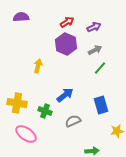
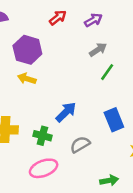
purple hexagon: (66, 44) -> (27, 50), moved
yellow arrow: (38, 66) -> (27, 79), turned -80
pink ellipse: (26, 134) -> (44, 168), moved, turned -50

